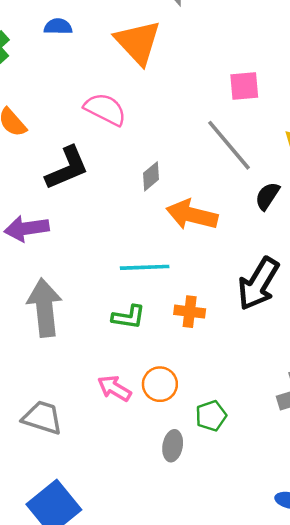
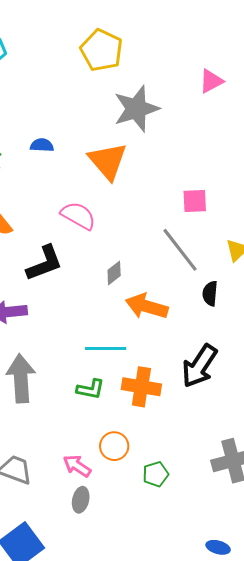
black semicircle: (267, 196) -> (210, 293), turned -30
orange cross: (190, 312) -> (141, 387), size x1.5
pink arrow: (114, 388) -> (77, 466), moved
gray ellipse: (173, 446) -> (81, 500), moved

